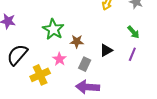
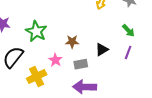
green star: (53, 29) -> (36, 31), moved
gray rectangle: (85, 64) -> (81, 64), turned 56

